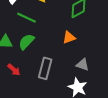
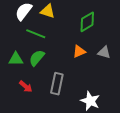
gray triangle: (83, 65) -> (104, 52), moved

